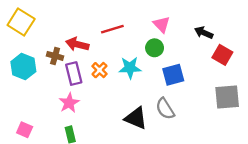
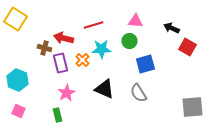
pink triangle: (162, 24) -> (135, 21), turned -42
cyan hexagon: (23, 67) -> (17, 80), moved
cyan star: (130, 68) -> (101, 49), moved
gray square: (227, 97) -> (192, 107), moved
pink star: (69, 103) -> (66, 93), moved
black triangle: (136, 118) -> (104, 89), moved

